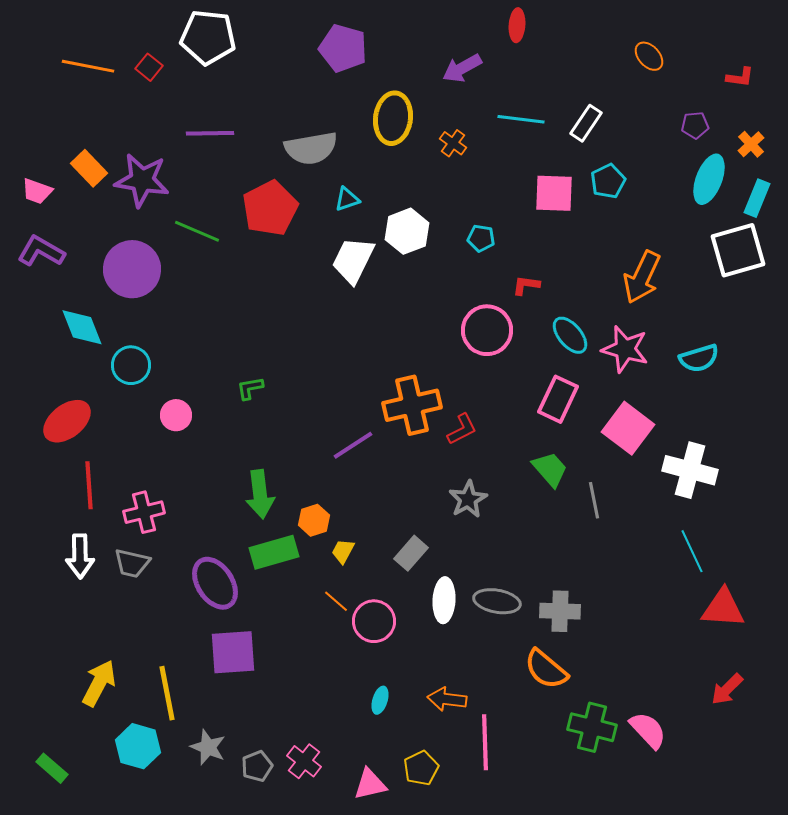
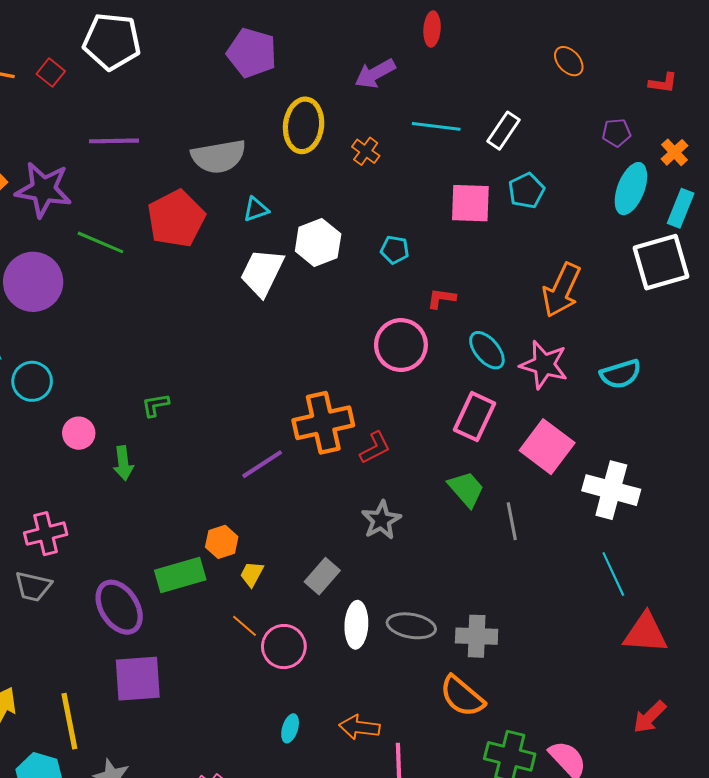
green arrow: (260, 494) -> (123, 463), moved, size x0.7

